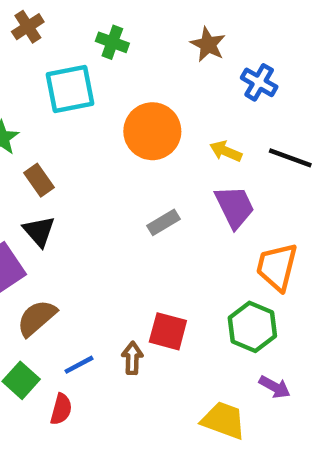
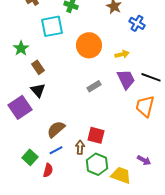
yellow arrow: (226, 151) -> (122, 54), turned 144
black line: (290, 158) -> (151, 77), moved
brown semicircle: (37, 318) -> (56, 129), moved
green hexagon: (252, 327) -> (97, 164), moved

